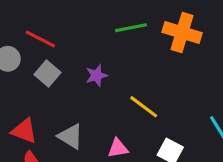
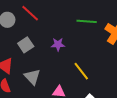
gray square: (47, 74) -> (26, 45), moved

